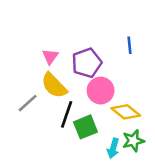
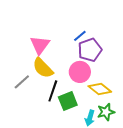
blue line: (129, 45) -> (80, 36), moved, turned 56
pink triangle: (50, 57) -> (40, 45), size x1.5
purple pentagon: (87, 63) -> (90, 50), moved

